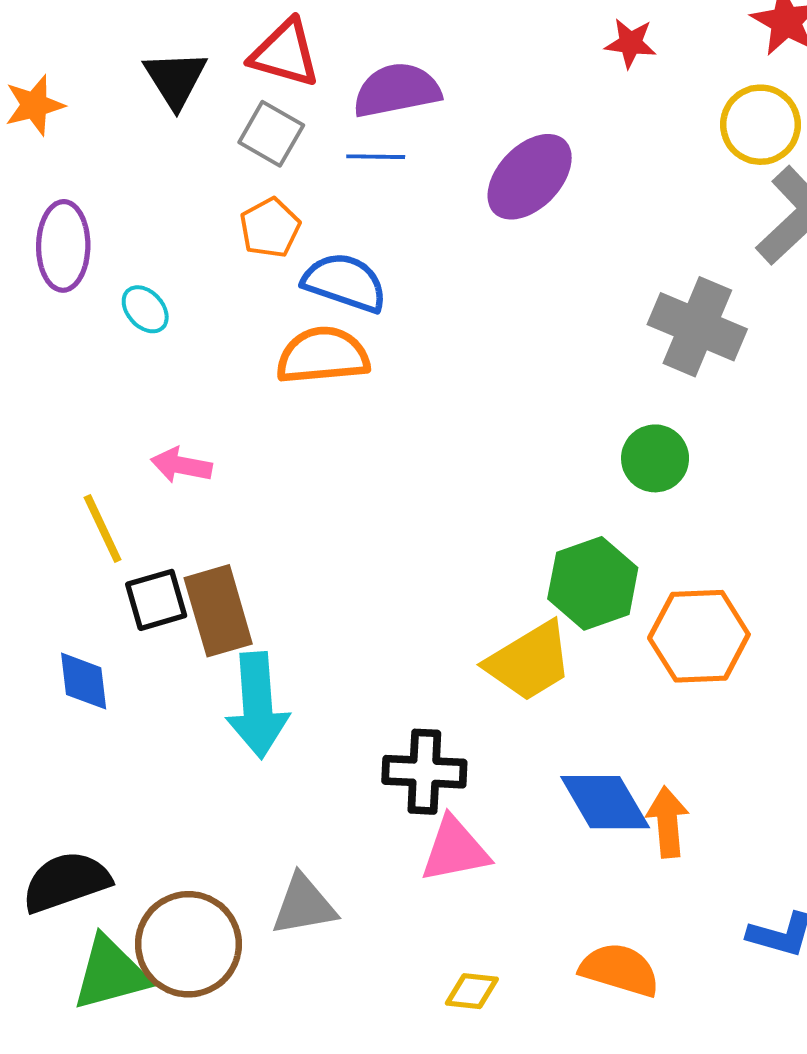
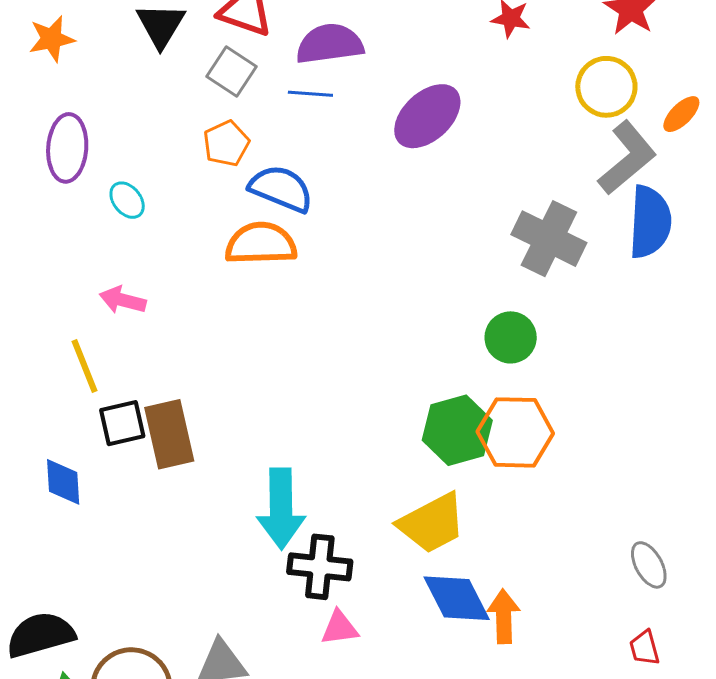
pink arrow: (181, 465) -> (123, 300), moved
orange hexagon: (699, 636) -> (515, 432), moved
yellow trapezoid: (529, 661) -> (432, 523), moved
cyan arrow: (257, 705) -> (281, 509), moved
pink triangle: (455, 850) -> (340, 628), size x0.7

